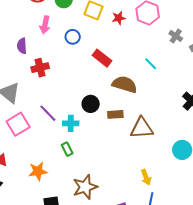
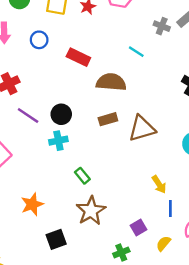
gray cross: (176, 36) -> (162, 26), moved
black circle: (91, 104) -> (61, 114), moved
purple line: (48, 113) -> (28, 116), moved
green rectangle: (67, 149) -> (82, 176), moved

